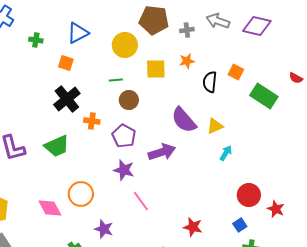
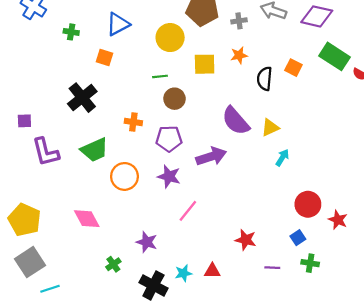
green rectangle: (264, 96) -> (335, 56), moved
black cross: (67, 99) -> (82, 98), moved
purple pentagon: (124, 136) -> (169, 139), turned -30
orange circle: (81, 194) -> (124, 176), moved
pink line: (141, 201) -> (188, 211), turned 75

